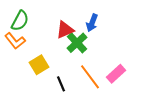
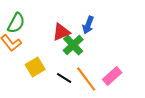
black line: (61, 84) -> (64, 78), moved, turned -35

